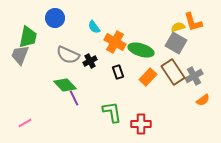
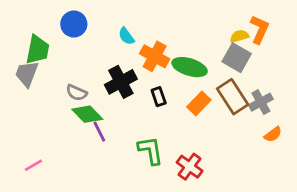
orange L-shape: (193, 22) -> (259, 29), turned -140
gray semicircle: (68, 55) -> (77, 93), moved, size x0.7
black cross: (90, 61) -> (121, 82), size x1.6
red cross: (141, 124) -> (190, 167), turned 36

